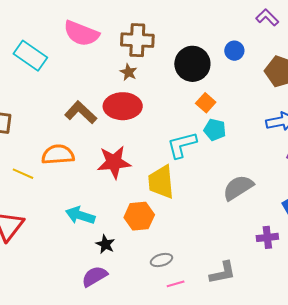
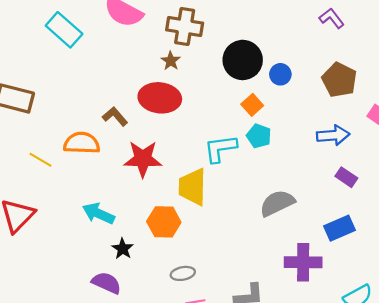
blue circle: (234, 51) -> (280, 74), moved
brown L-shape: (81, 112) -> (115, 116), moved, size x0.7
purple cross: (267, 237) -> (303, 262), size x1.5
purple semicircle: (95, 276) -> (106, 283), turned 48

